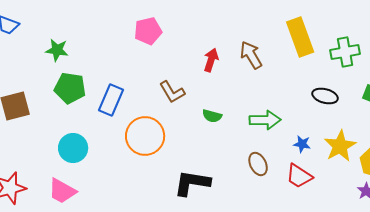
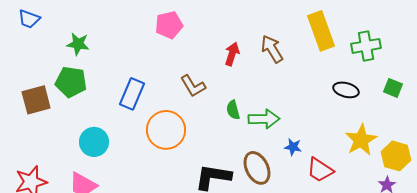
green pentagon: (70, 88) -> (71, 82), moved
green semicircle: (212, 116) -> (233, 110), turned 60
green arrow: (265, 120) -> (264, 119), moved
blue star: (302, 144) -> (293, 147), moved
brown ellipse: (258, 164) -> (257, 168), moved, size x1.4

